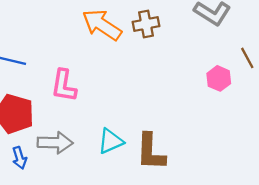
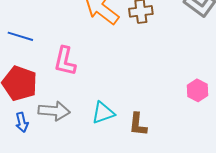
pink hexagon: (219, 78) -> (197, 90), moved
brown L-shape: (151, 152) -> (138, 124), size x0.7

